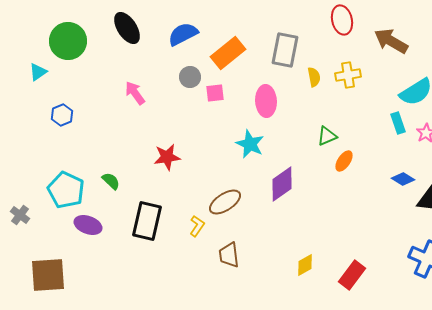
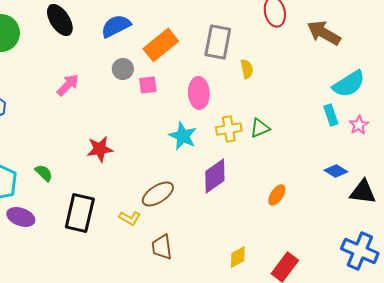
yellow cross: (348, 75) -> (229, 129), moved
pink arrow: (135, 93) -> (68, 85), turned 80
orange ellipse: (344, 161) -> (277, 195), moved
yellow L-shape: (197, 226) -> (130, 218), turned 85

